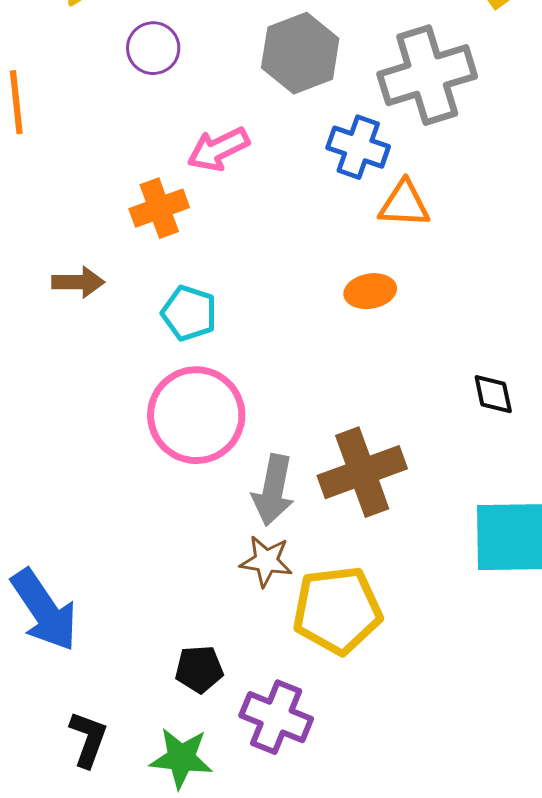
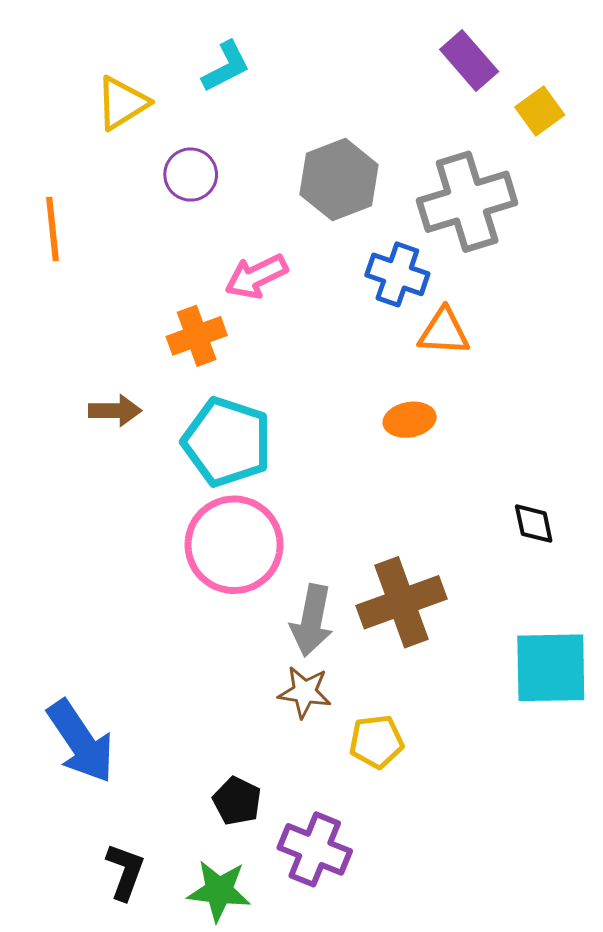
cyan pentagon: (189, 313) -> (227, 442), size x1.6
yellow pentagon: (337, 610) -> (376, 741), size x0.6
black pentagon: (199, 669) -> (237, 801), turned 30

